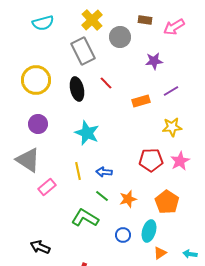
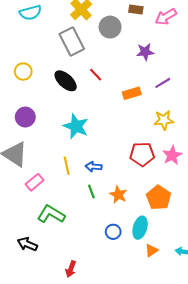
yellow circle: (36, 80) -> (23, 72), size x0.6
black ellipse: (77, 89) -> (66, 81), turned -35
green line: (102, 196) -> (91, 191), turned 32
orange star: (128, 199) -> (118, 195), turned -30
green L-shape: (85, 218) -> (51, 214), moved

